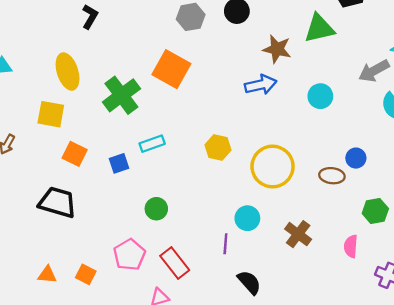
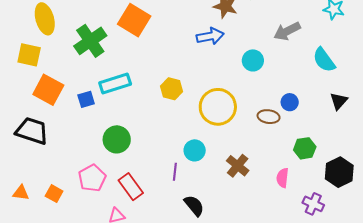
gray arrow: (374, 71) -> (287, 31), moved
cyan circle: (320, 96) -> (253, 60), moved
cyan rectangle: (152, 144) -> (115, 83), size x1.4
orange square: (75, 154) -> (48, 90), size x1.4
green circle: (156, 209) -> (117, 139), size x1.4

